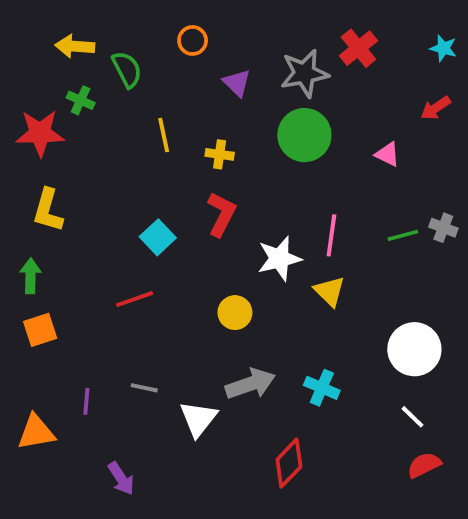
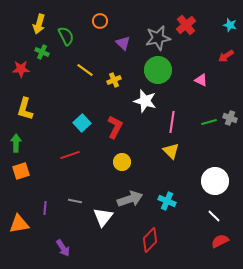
yellow arrow: (75, 46) -> (39, 24), turned -78
red star: (40, 133) -> (21, 69), size x0.7
yellow line: (164, 135) -> (85, 70), turned -42
yellow cross: (220, 154) -> (114, 80), turned -32
red L-shape: (221, 214) -> (115, 127), moved
white star: (279, 259) -> (145, 101), moved, turned 30

